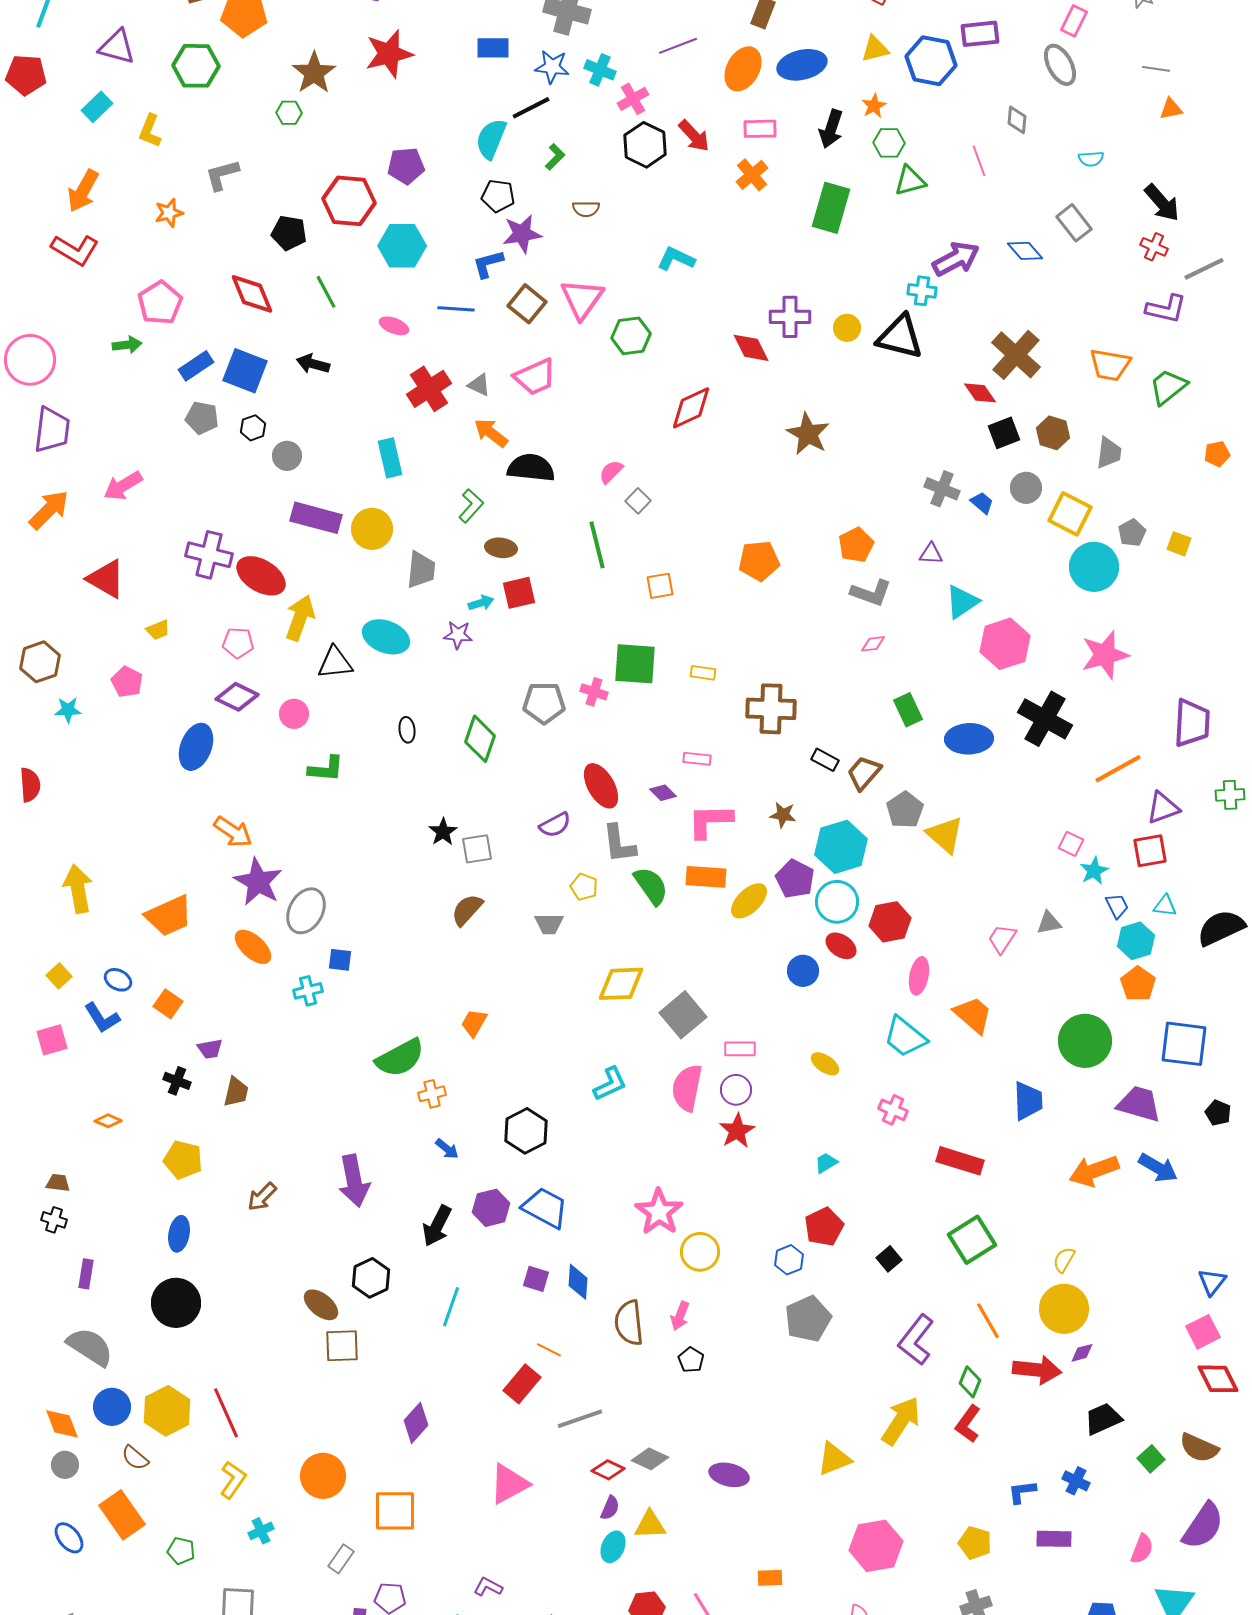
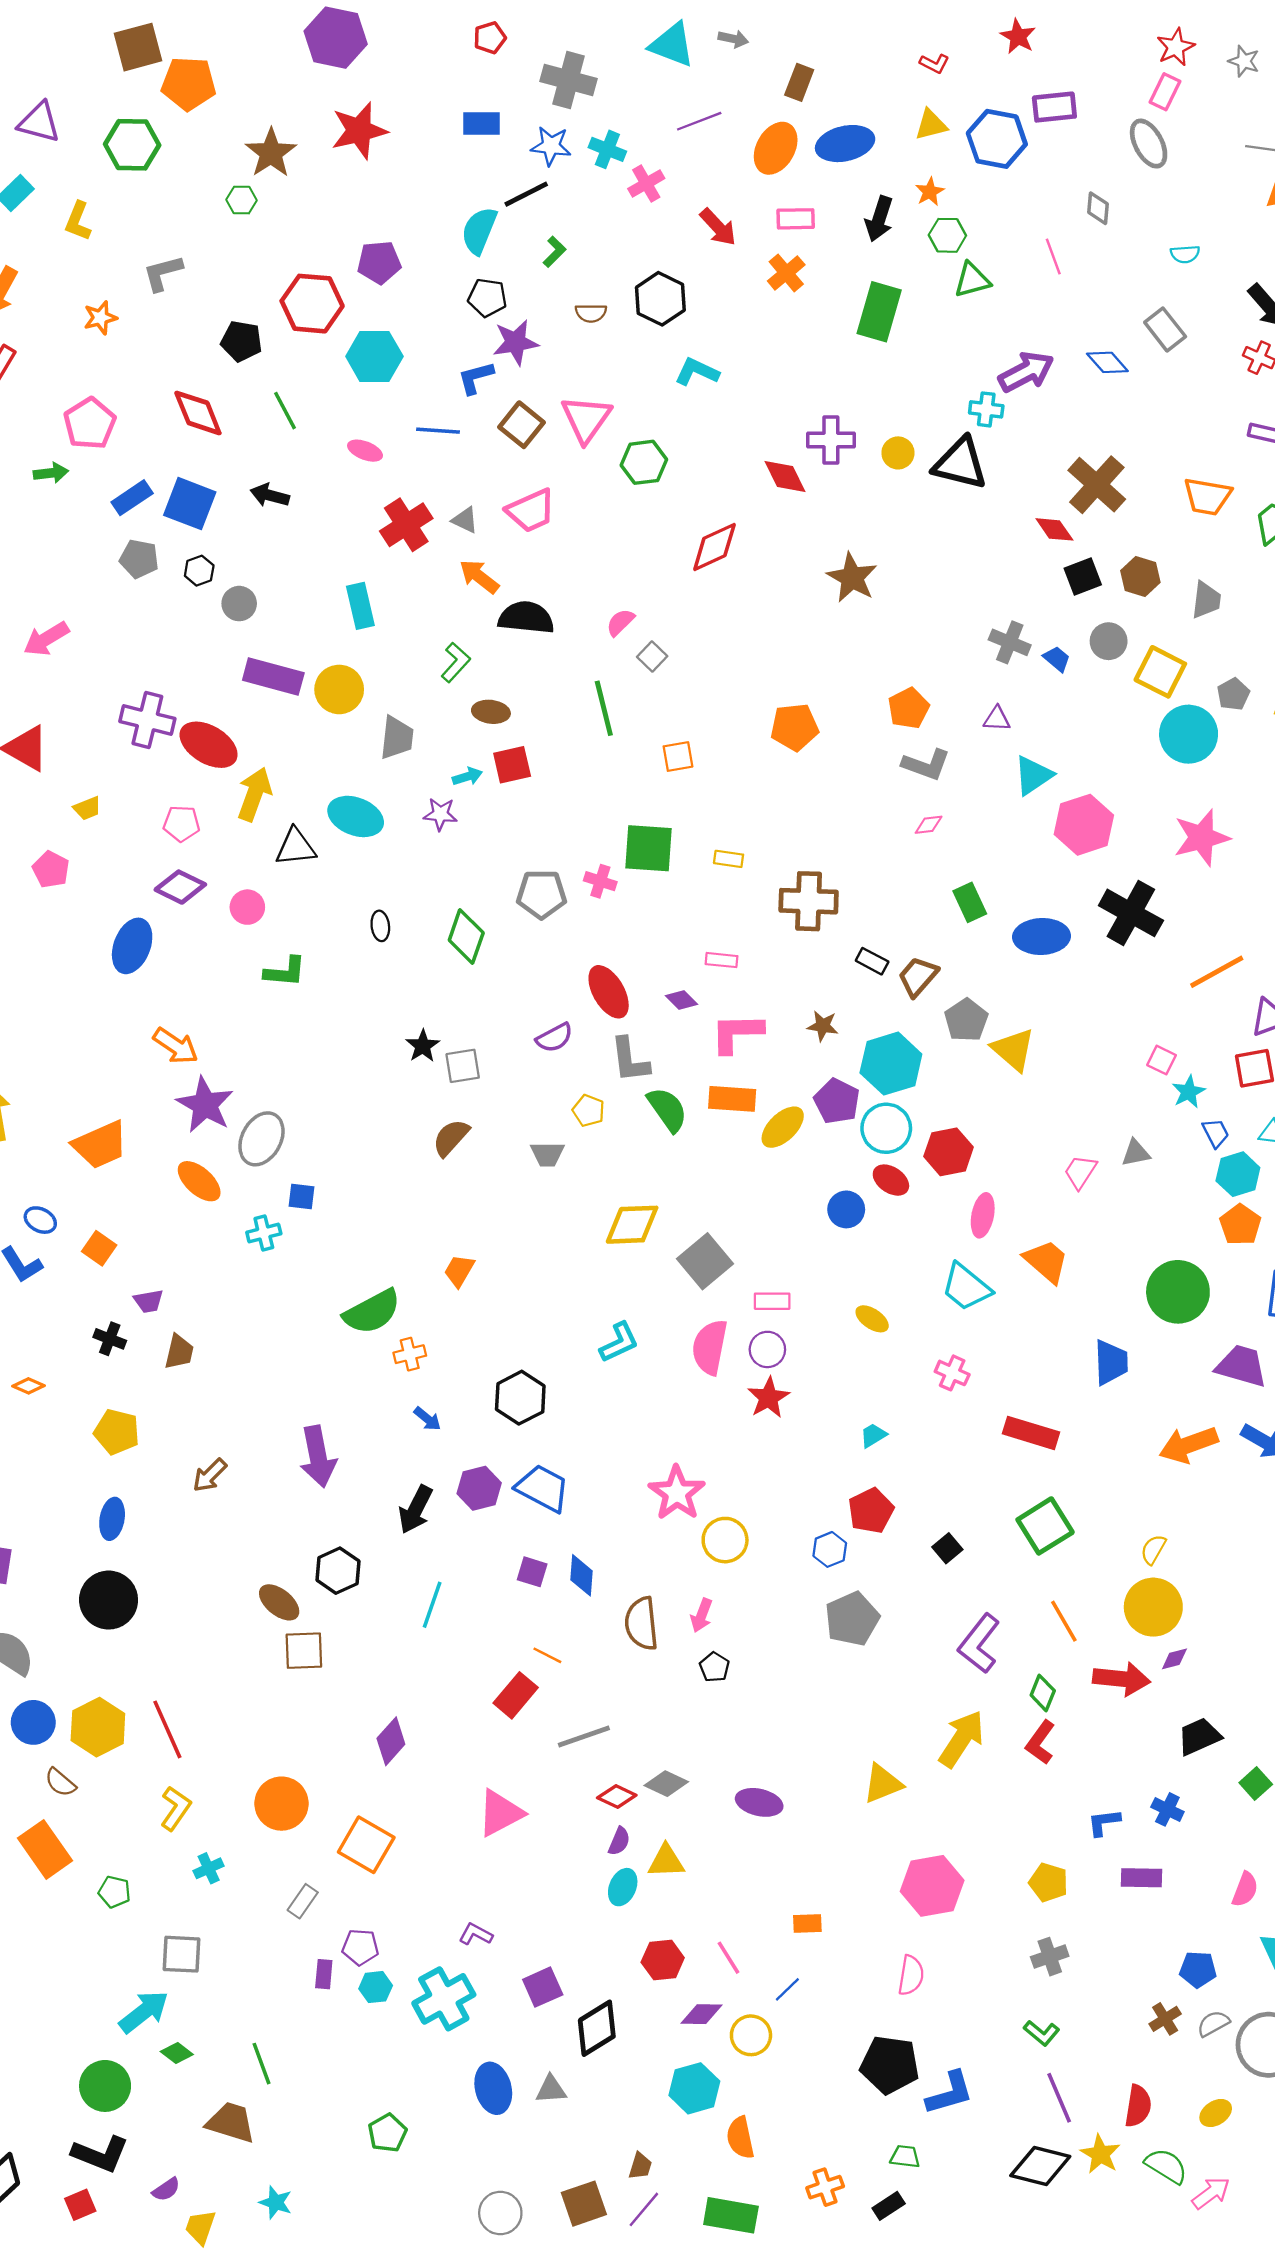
black hexagon: (645, 145) -> (660, 299), moved
orange square: (395, 1511) -> (366, 1845), turned 30

